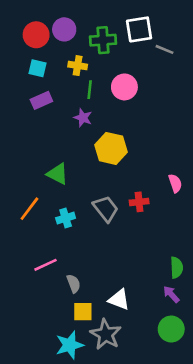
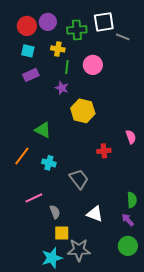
gray trapezoid: (106, 209) -> (79, 179), moved
cyan cross: (66, 218) -> (49, 163), turned 32
white triangle: (119, 300) -> (95, 214), moved
gray star: (106, 334) -> (79, 250), turned -30

